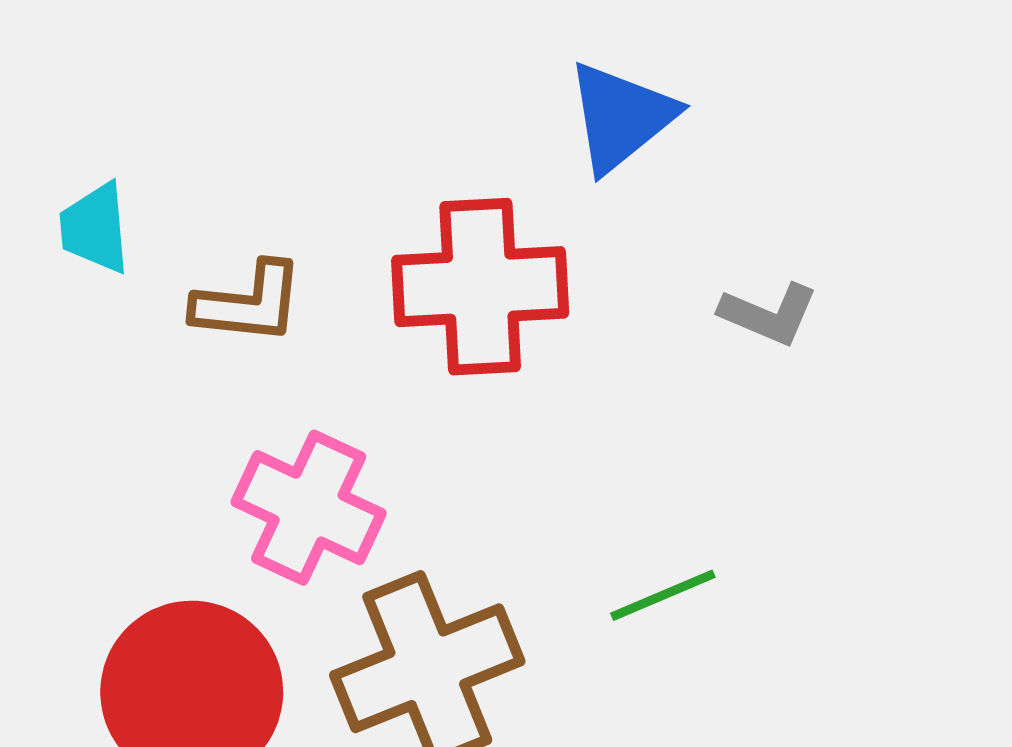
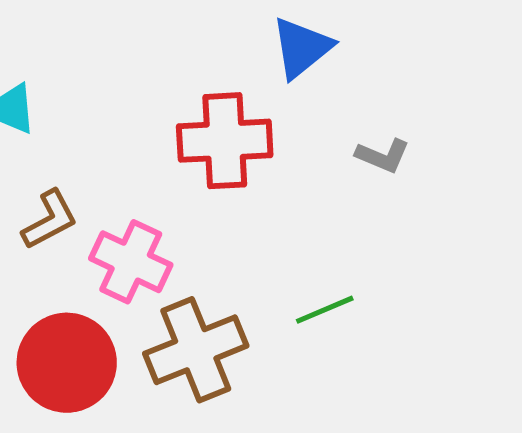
brown L-shape: (248, 303) -> (50, 220), moved, turned -34

